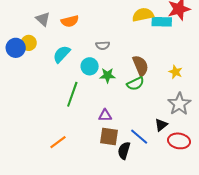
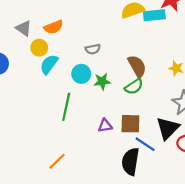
yellow circle: (29, 43) -> (39, 48), moved
black triangle: (161, 125) -> (168, 128), size x1.6
brown square: (109, 136) -> (130, 124), moved
black semicircle: (124, 151) -> (130, 161), size x1.4

